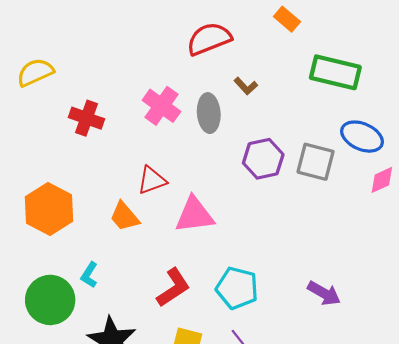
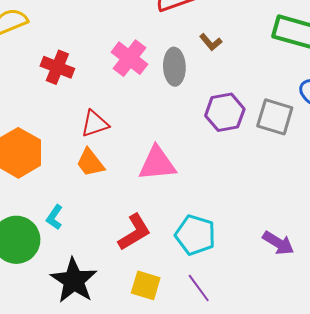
red triangle: (152, 180) -> (95, 124), moved

